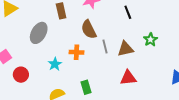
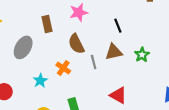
brown triangle: (125, 49) -> (114, 52), moved
orange cross: (76, 52) -> (63, 68), turned 32
red triangle: (128, 78) -> (118, 95), turned 36

